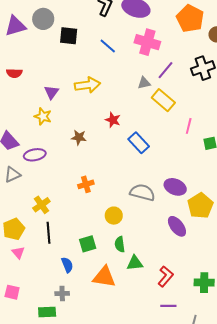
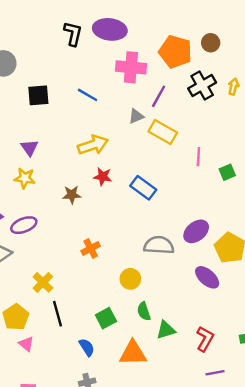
orange pentagon: (190, 19) -> (175, 52), moved
black square: (69, 36) -> (38, 95), moved
blue line: (108, 46) -> (88, 95), moved
yellow arrow: (87, 85) -> (93, 145), moved
red star: (113, 120) -> (103, 177), moved
purple ellipse: (175, 187) -> (196, 231), turned -50

